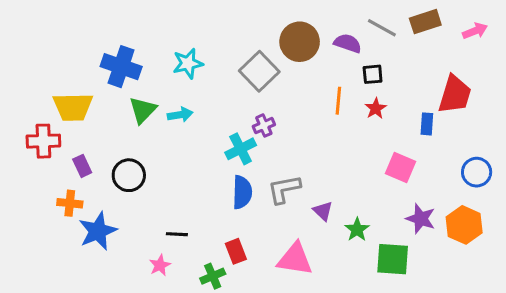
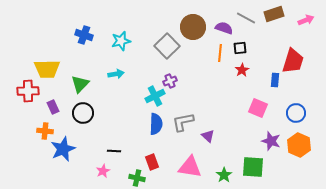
blue cross: (121, 67) -> (84, 35), moved, size x0.7
orange line: (338, 101) -> (220, 53), moved
green triangle: (143, 110) -> (80, 84), moved
blue circle: (477, 172) -> (296, 113), moved
green star: (357, 230) -> (224, 175), moved
green cross: (213, 276) -> (137, 178), turned 35

